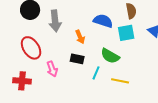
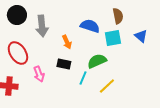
green semicircle: (110, 56) -> (97, 61), turned 126
yellow line: (120, 81) -> (107, 86), turned -54

